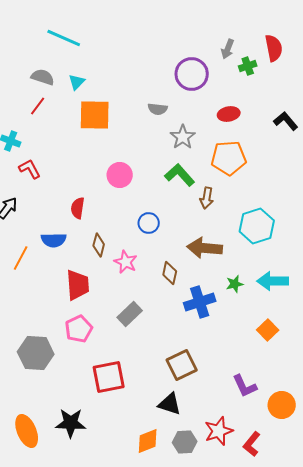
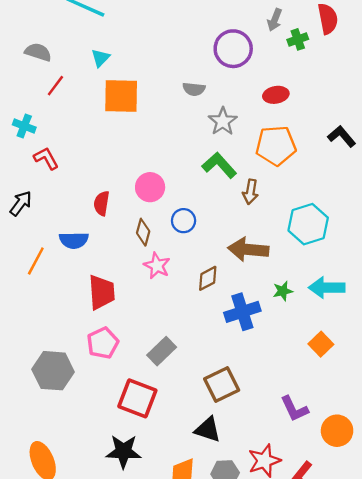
gray semicircle: (43, 77) -> (38, 52), moved
black L-shape: (286, 121) -> (342, 136), moved
pink circle: (120, 175) -> (150, 187), moved
brown diamond: (99, 245) -> (143, 232), moved
brown diamond: (170, 273) -> (208, 278), turned 50
gray rectangle: (130, 314) -> (162, 351), moved
red square: (109, 377) -> (137, 398), turned 32
black star: (71, 423) -> (123, 451), moved

